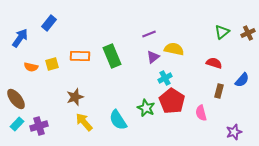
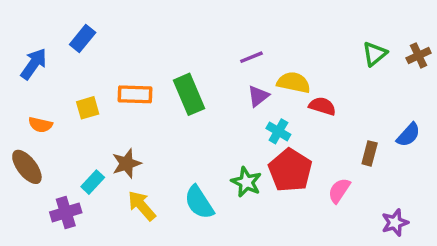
red semicircle: (214, 63) -> (322, 106), moved
orange semicircle: (31, 67) -> (40, 125), moved
cyan cross: (165, 78) -> (278, 131), turned -32
pink semicircle: (201, 113) -> (339, 191), turned 49
cyan rectangle: (17, 124) -> (93, 182), moved

